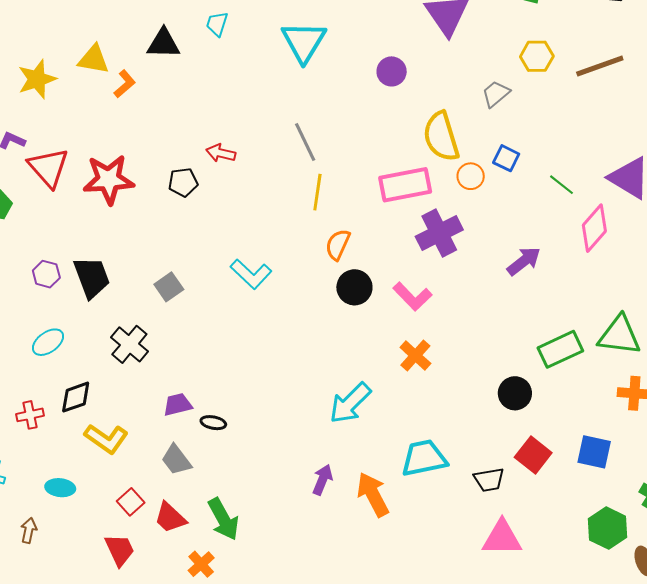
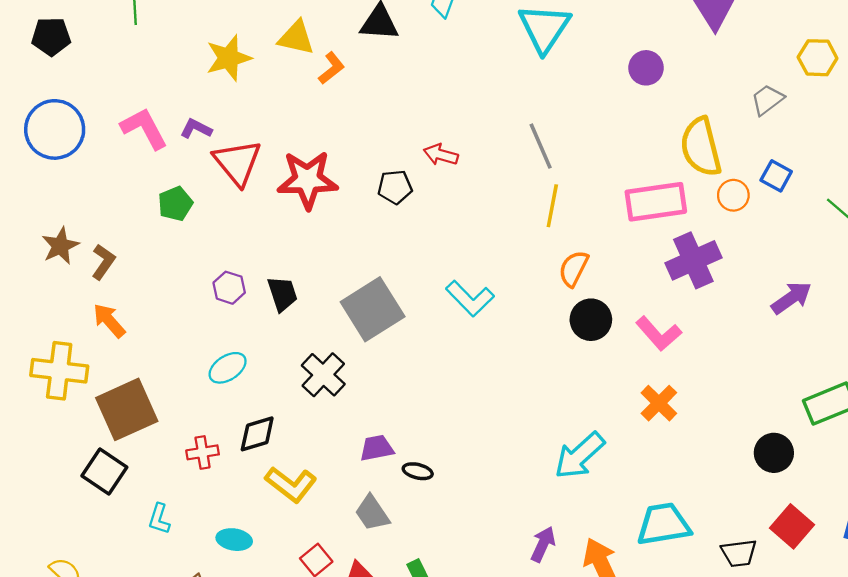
black trapezoid: (92, 277) -> (282, 294), size x0.7
gray square: (169, 287) -> (373, 309), size x1.8

